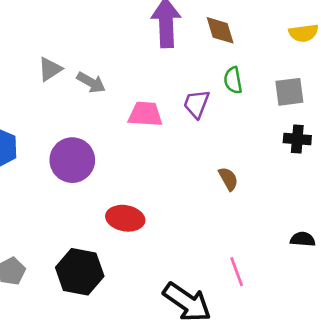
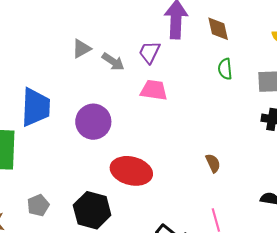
purple trapezoid: (196, 104) -> (150, 52), moved
brown semicircle: (228, 179) -> (213, 163), moved
red ellipse: (125, 218) -> (131, 171), size x1.4

